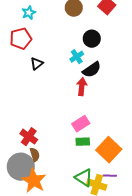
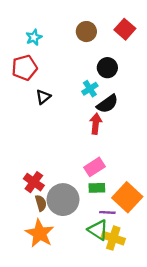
gray circle: (21, 167) -> (63, 200), moved
purple line: (110, 176) -> (107, 212), moved

